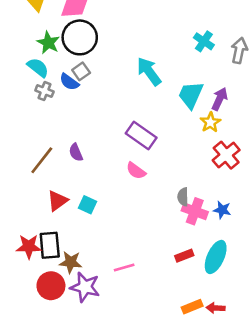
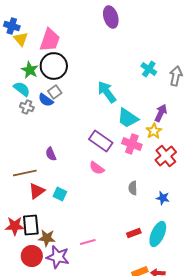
cyan trapezoid: (191, 95) -> (128, 118), moved, turned -80
brown line: (42, 160) -> (25, 173), moved, turned 40
pink cross: (195, 211) -> (132, 144), moved

